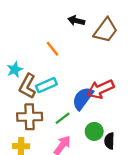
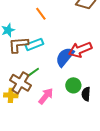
brown L-shape: (27, 86) -> (18, 45), turned 55
brown cross: (30, 117) -> (20, 83), moved, turned 30
green line: (63, 118) -> (33, 72), moved

